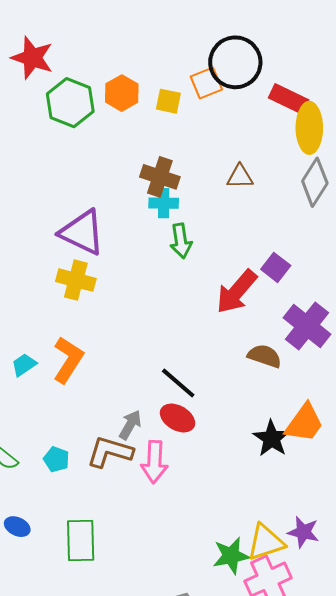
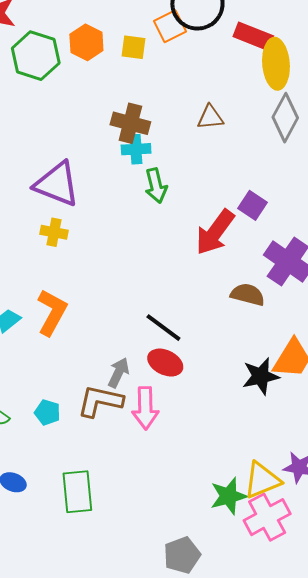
yellow cross: (76, 280) -> (54, 232), size x0.7
black star: (272, 438) -> (261, 376), turned 30

